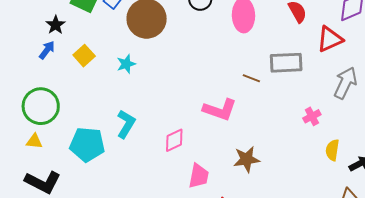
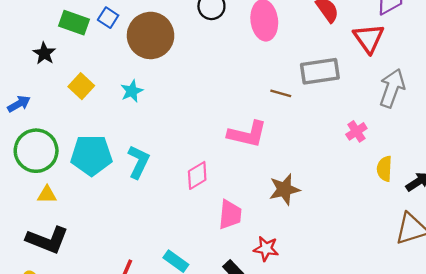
red triangle: (330, 39) -> (369, 38), turned -36
blue arrow: (47, 50) -> (19, 104), moved, turned 30
yellow triangle: (34, 141) -> (47, 195), moved
cyan pentagon: (87, 144) -> (91, 155), moved

